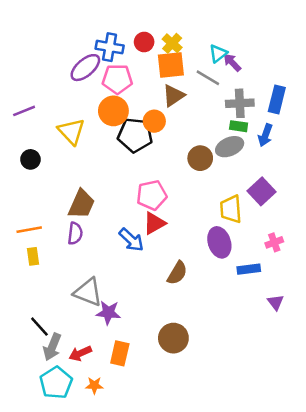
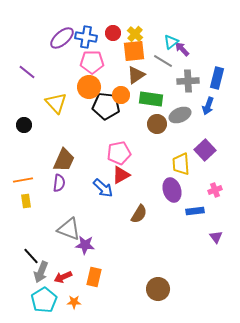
purple ellipse: (85, 68) -> (62, 38), moved
purple line: (24, 111) -> (27, 72), moved, turned 60
green rectangle: (239, 126) -> (151, 99), moved, size x1.6
brown circle: (173, 338) -> (158, 289), moved

